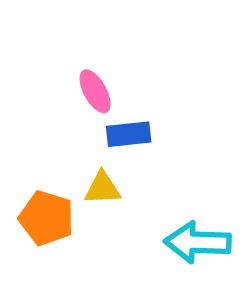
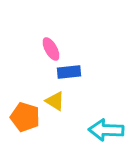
yellow triangle: (102, 188) -> (55, 101), turned 35

